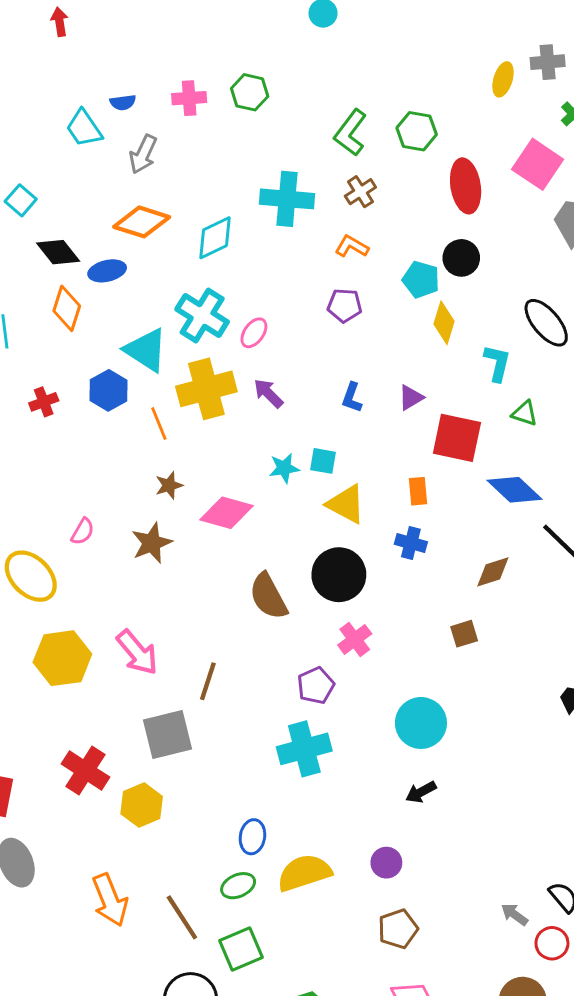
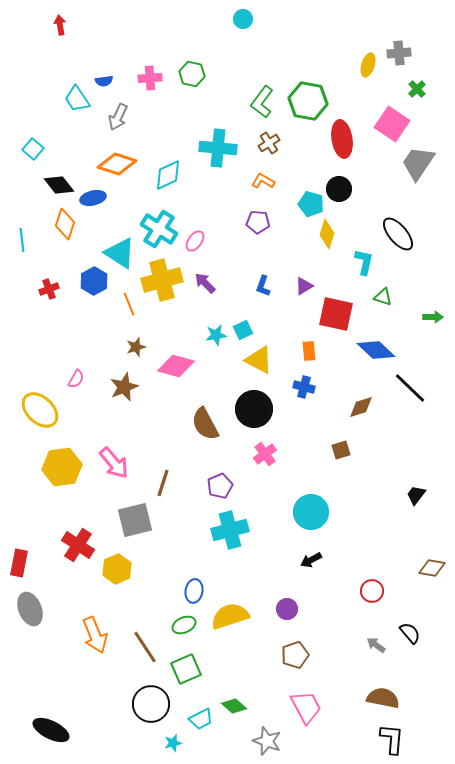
green hexagon: (417, 131) -> (308, 101), size x1.4
cyan square: (323, 461) -> (243, 330), turned -36
purple pentagon: (316, 686) -> (220, 486), moved
red circle: (552, 943) -> (372, 591), moved

